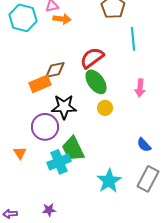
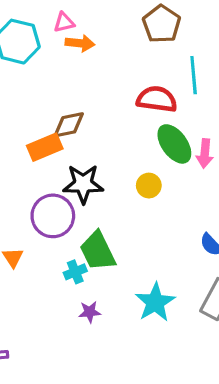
red semicircle: (92, 58) -> (157, 99), moved, turned 45
green ellipse: (96, 82) -> (174, 144), moved
cyan cross: (59, 162) -> (75, 272), size x0.6
purple star: (49, 210) -> (90, 312), moved

